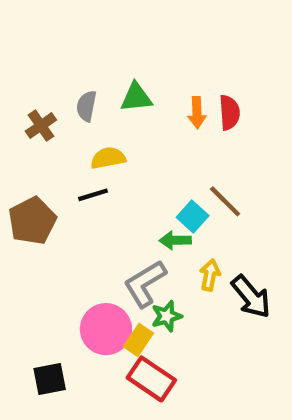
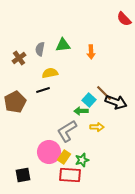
red semicircle: (229, 113) -> (124, 19), moved, turned 140
yellow arrow: (210, 275) -> (97, 127), turned 80
black arrow: (251, 297) -> (116, 102), moved, turned -30
green star: (167, 316) -> (82, 160), moved
red rectangle: (151, 379) -> (70, 175), turned -30

